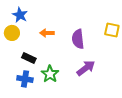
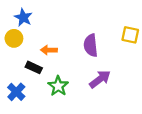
orange arrow: (47, 33) -> (49, 50), moved
blue cross: (25, 79) -> (16, 92), moved, turned 35

